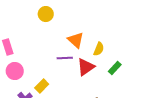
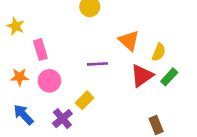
purple line: (65, 58) -> (98, 64), moved
green rectangle: (115, 68) -> (169, 77), moved

